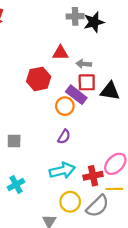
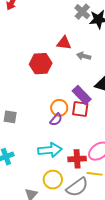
gray cross: (75, 16) -> (82, 12), turned 35
red square: (87, 82) -> (80, 109), moved
purple rectangle: (76, 95) -> (82, 95), moved
orange circle: (65, 106) -> (59, 108), moved

